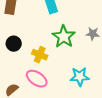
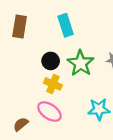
black circle: (14, 44) -> (51, 61), moved

